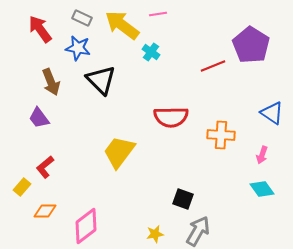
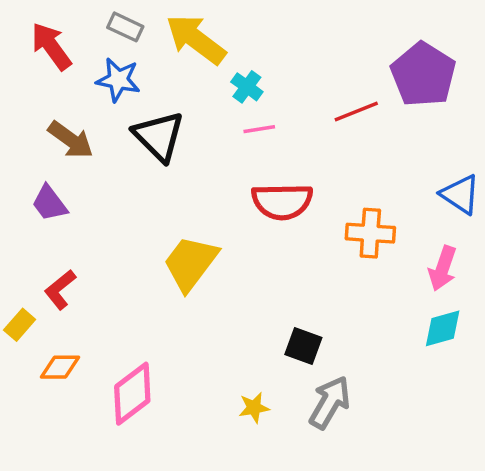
pink line: (158, 14) -> (259, 129), moved
brown arrow: (51, 82) -> (71, 140), turned -32
pink arrow: (262, 155) -> (443, 268), size x1.4
cyan diamond: (262, 189) -> (443, 328), turned -70

